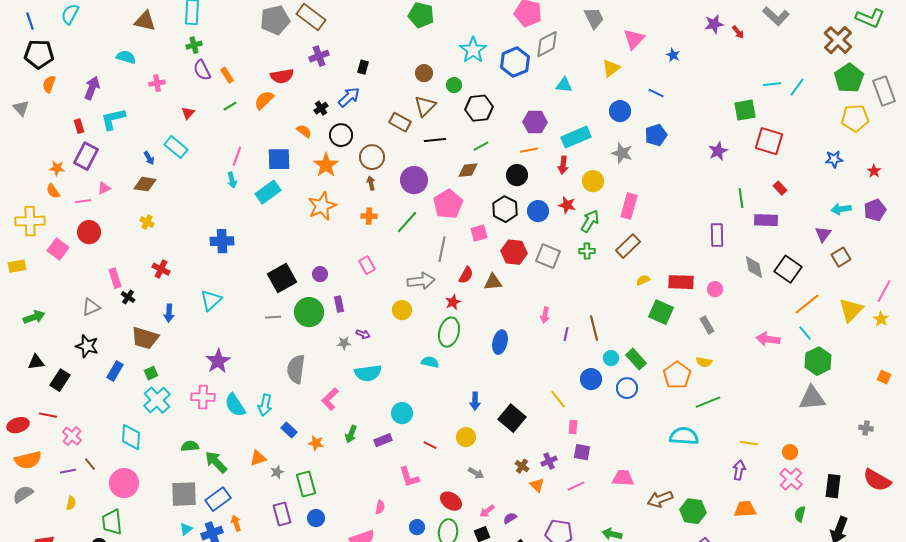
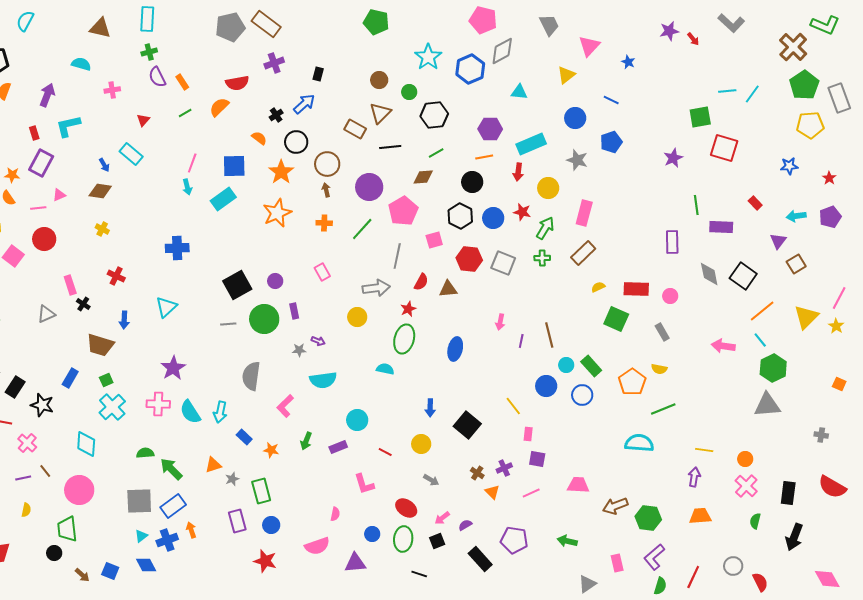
red rectangle: (780, 188) -> (755, 203), moved
black star: (87, 346) -> (42, 405), moved

